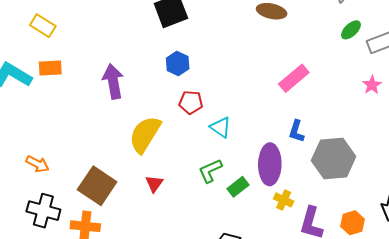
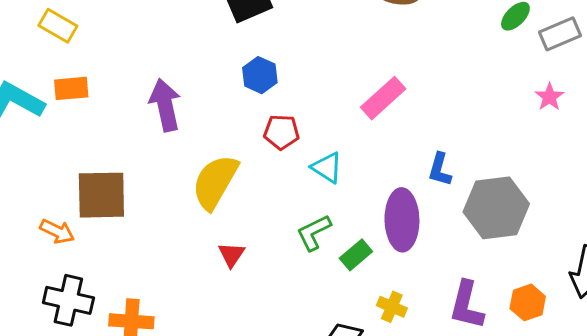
pink rectangle: (294, 78) -> (383, 98), moved
brown square: (97, 186) -> (101, 195), moved, turned -33
yellow cross: (284, 200) -> (392, 307), moved

